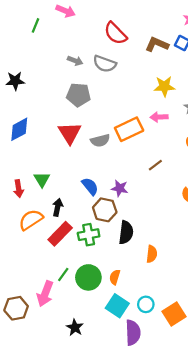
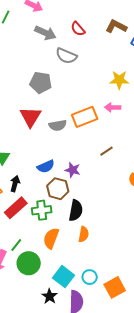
red semicircle: (115, 33) -> (78, 29), size x0.7
brown L-shape: (157, 44) -> (116, 26), moved
gray arrow: (75, 61) -> (45, 33), moved, size x1.5
blue semicircle: (90, 186) -> (46, 166), turned 102
orange semicircle: (152, 254) -> (84, 234), moved
green circle: (88, 277) -> (29, 263), moved
orange semicircle: (115, 277) -> (51, 238), moved, size x1.5
black star: (75, 328) -> (50, 296), moved

